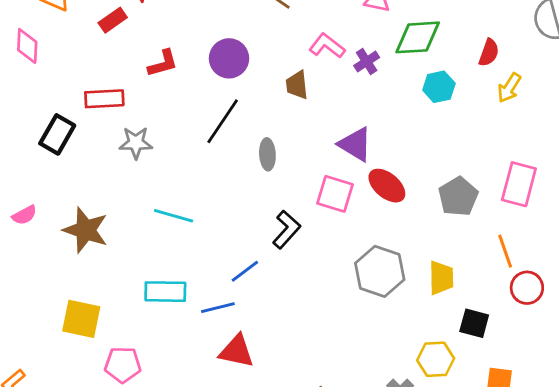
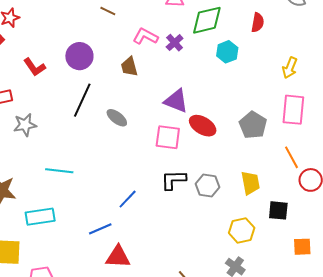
red L-shape: (163, 63) -> (35, 67), turned 80
yellow arrow: (509, 88) -> (290, 68), moved
gray ellipse: (267, 154) -> (117, 118), turned -40
black L-shape: (286, 230) -> (173, 180), moved, turned -124
blue line: (245, 271) -> (128, 199), moved
gray hexagon: (380, 271) -> (207, 186), size x0.7
cyan rectangle: (165, 292) -> (40, 217), moved
yellow hexagon: (436, 359) -> (242, 230), moved

